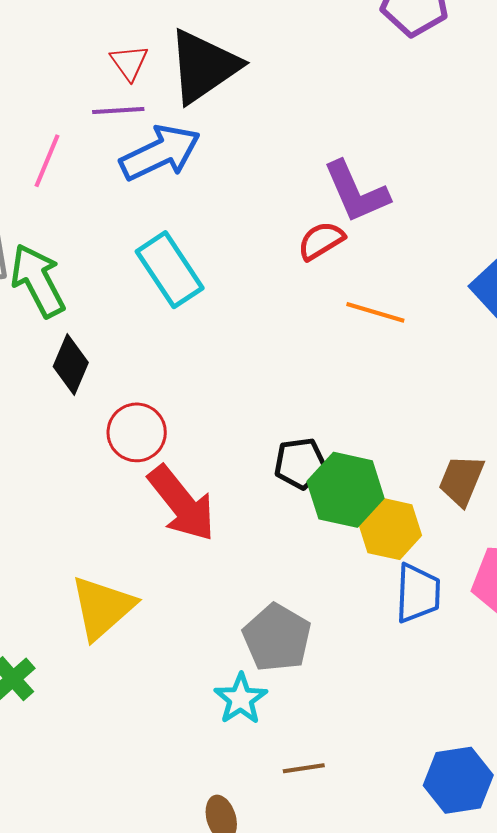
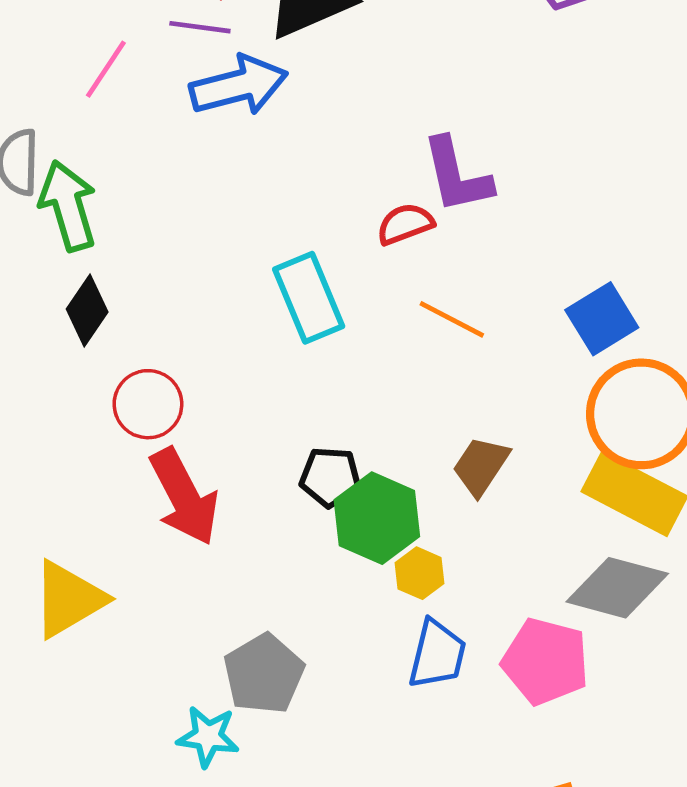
cyan rectangle: (170, 270) -> (309, 298), moved
brown trapezoid: (461, 480) -> (481, 466), moved
yellow hexagon: (390, 529) -> (419, 573), size x0.7
cyan star: (241, 699) -> (208, 736), turned 30

